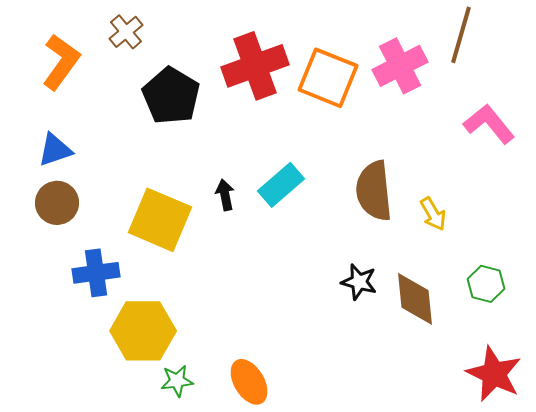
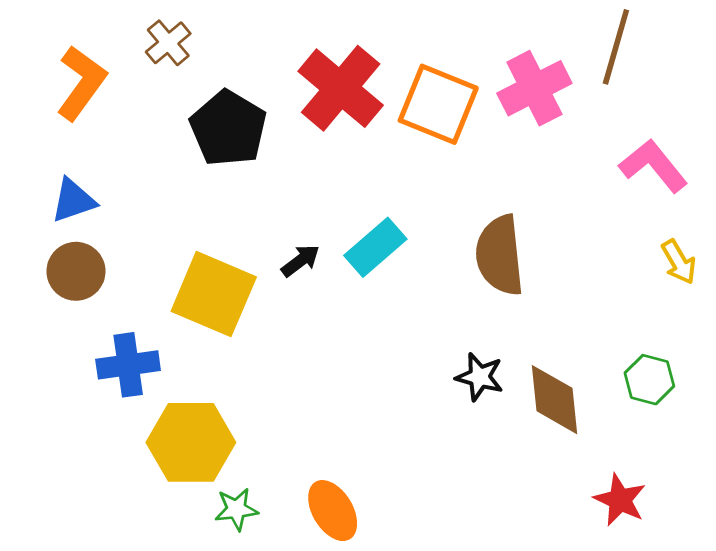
red cross: (255, 66) -> (341, 88), turned -30
black arrow: (225, 195) -> (301, 261), turned 64
yellow arrow: (433, 214) -> (679, 262), moved
red star: (494, 374) -> (620, 500), moved, size x0.7

